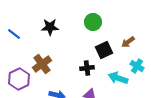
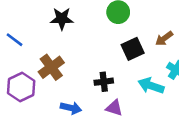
blue line: (14, 34) -> (15, 40), moved
black cross: (87, 68) -> (104, 82), moved

